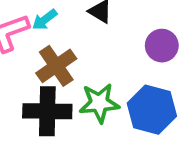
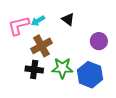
black cross: (47, 111) -> (34, 70), size x0.7

